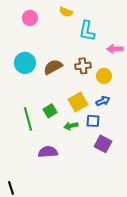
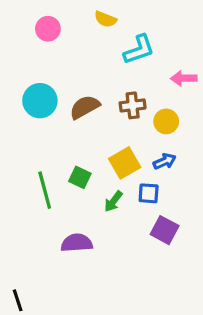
cyan L-shape: (87, 31) -> (139, 50), turned -120
green square: (50, 111) -> (80, 177), turned -32
green arrow: (71, 126) -> (113, 201), turned -40

